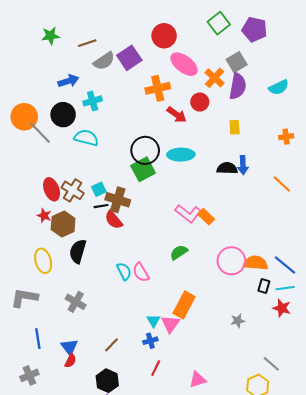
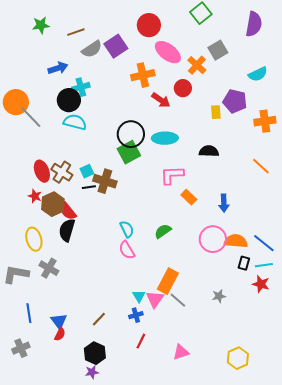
purple pentagon: (254, 29) -> (235, 101), moved
purple semicircle: (238, 86) -> (254, 24), moved
black circle: (63, 115) -> (69, 100), moved
orange cross: (286, 137) -> (265, 121), size x1.5
blue arrow: (243, 165) -> (224, 203), moved
pink L-shape: (188, 213) -> (172, 175), moved, turned 140
red semicircle: (114, 220) -> (68, 211), moved
cyan semicircle: (124, 271) -> (127, 229), moved
gray cross: (76, 302) -> (49, 268), moved
gray line: (271, 364) -> (178, 300), moved

